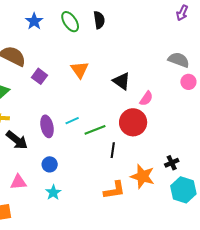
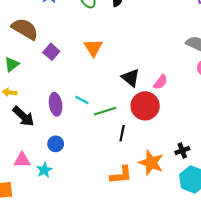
black triangle: (121, 81) -> (131, 78), moved
cyan line: (72, 121) -> (82, 100), turned 48
cyan star: (53, 192) -> (44, 170), moved

